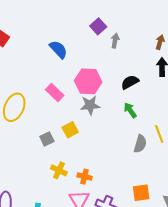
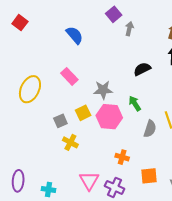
pink hexagon: (88, 81) -> (109, 117), moved
green arrow: (130, 110) -> (135, 103), moved
yellow cross: (59, 170) -> (70, 142), moved
orange cross: (84, 177) -> (122, 157), moved

